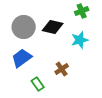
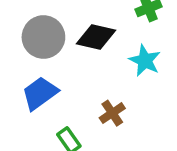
cyan star: (80, 40) -> (145, 61), turned -30

